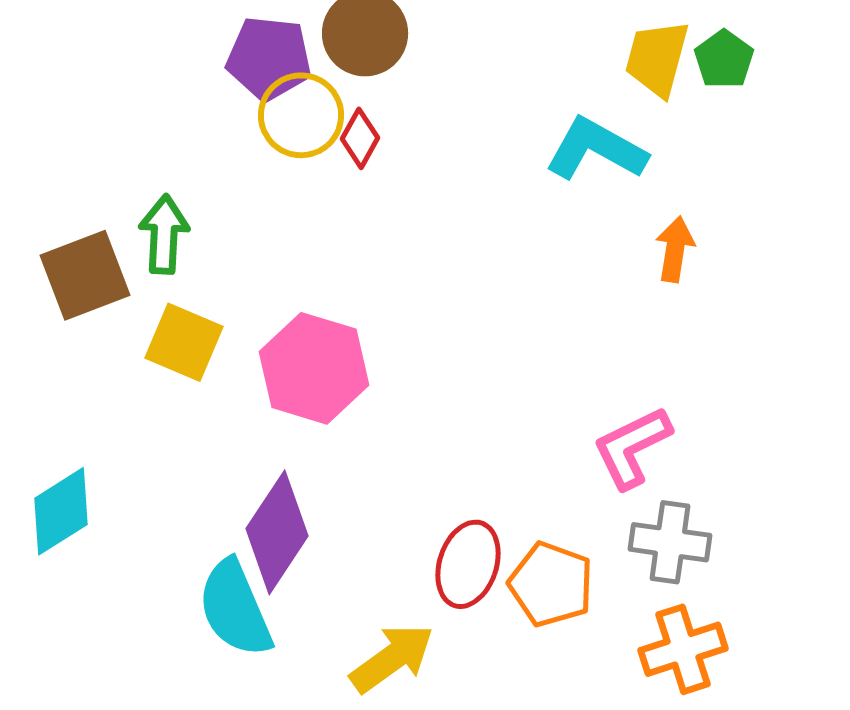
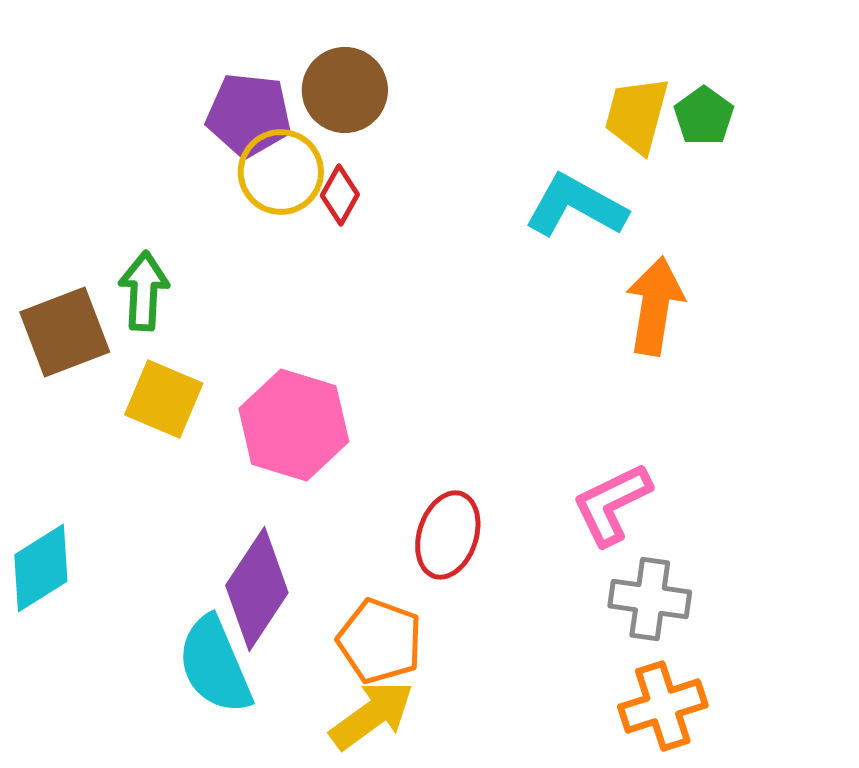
orange arrow: (675, 249) -> (655, 306), size x1.5
red ellipse: (468, 564) -> (448, 535), moved
orange pentagon: (551, 584) -> (380, 641), moved

